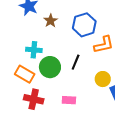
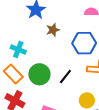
cyan cross: (34, 50) -> (18, 49), moved

